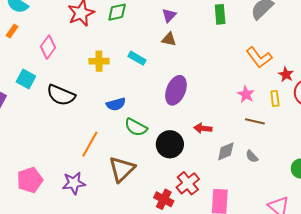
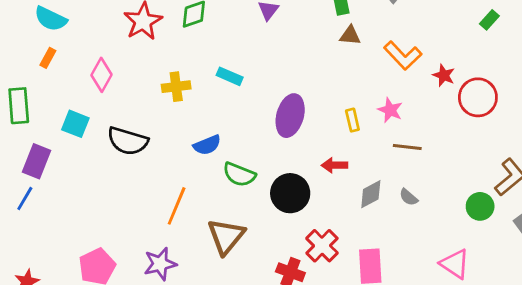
brown triangle: (169, 39) -> (350, 35), moved
yellow rectangle: (275, 98) -> (352, 120), moved

